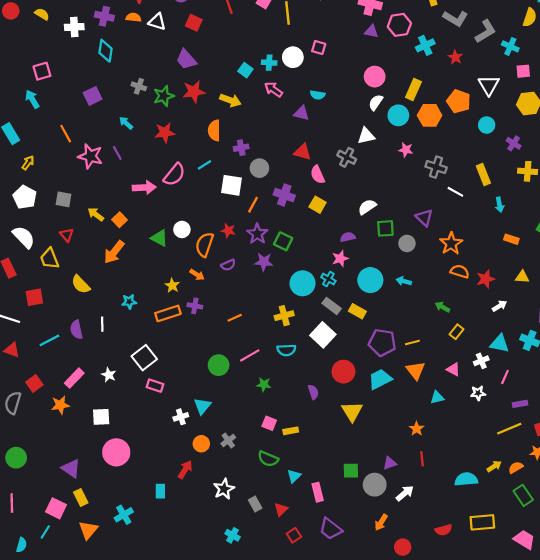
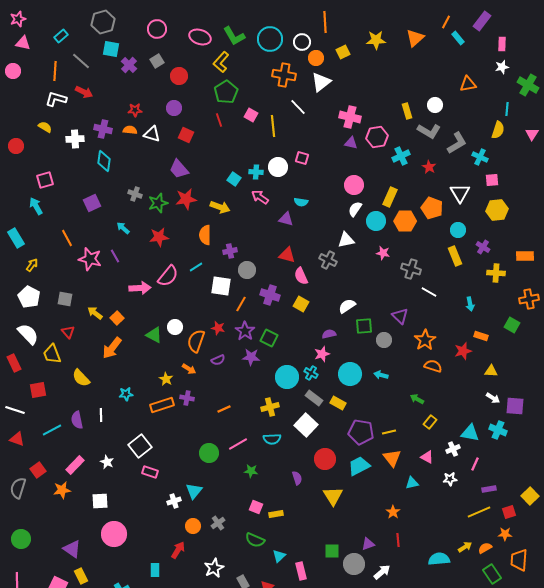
red circle: (11, 11) -> (16, 146), moved
yellow rectangle: (483, 175) -> (455, 256), moved
red star: (486, 279) -> (463, 351), moved
white arrow: (500, 306) -> (493, 398), moved, turned 64

